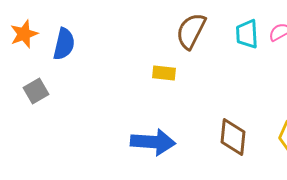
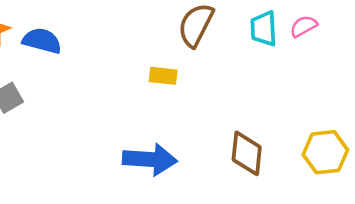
blue semicircle: (64, 44) -> (42, 41), turned -88

